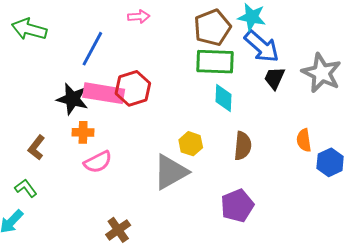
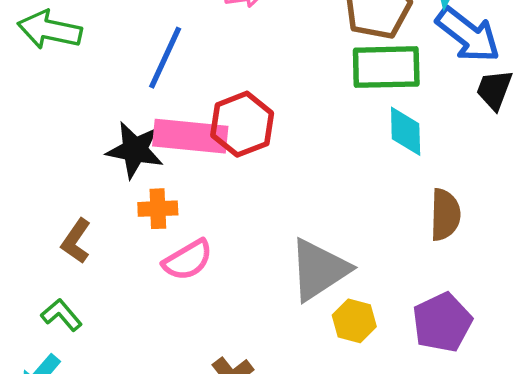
yellow hexagon: (191, 144) -> (354, 321), moved

